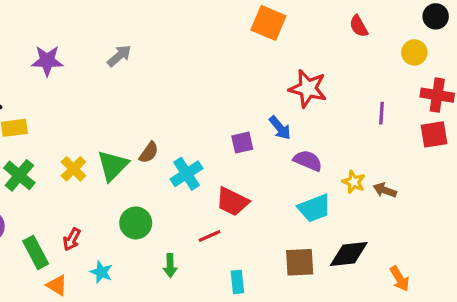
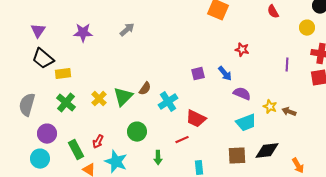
red star: (308, 89) -> (242, 50), size x0.6
purple square: (242, 143) -> (198, 74), moved
cyan star: (101, 272) -> (116, 162), size x1.6

